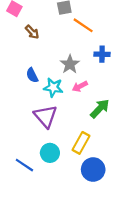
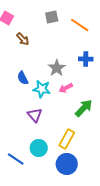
orange line: (83, 25) -> (80, 25), moved
purple triangle: (45, 116) -> (35, 115), size x0.7
blue circle: (93, 170) -> (67, 164), moved

